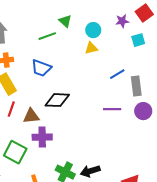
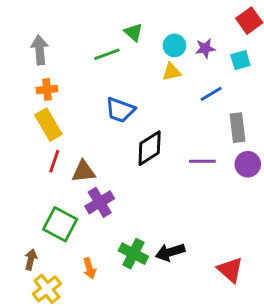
purple star: (122, 21) -> (205, 48), moved
blue trapezoid: (41, 68) -> (120, 110), moved
blue line: (117, 74) -> (211, 94), moved
black diamond: (57, 100) -> (150, 148), moved, turned -35
purple cross: (42, 137) -> (100, 202), turned -30

